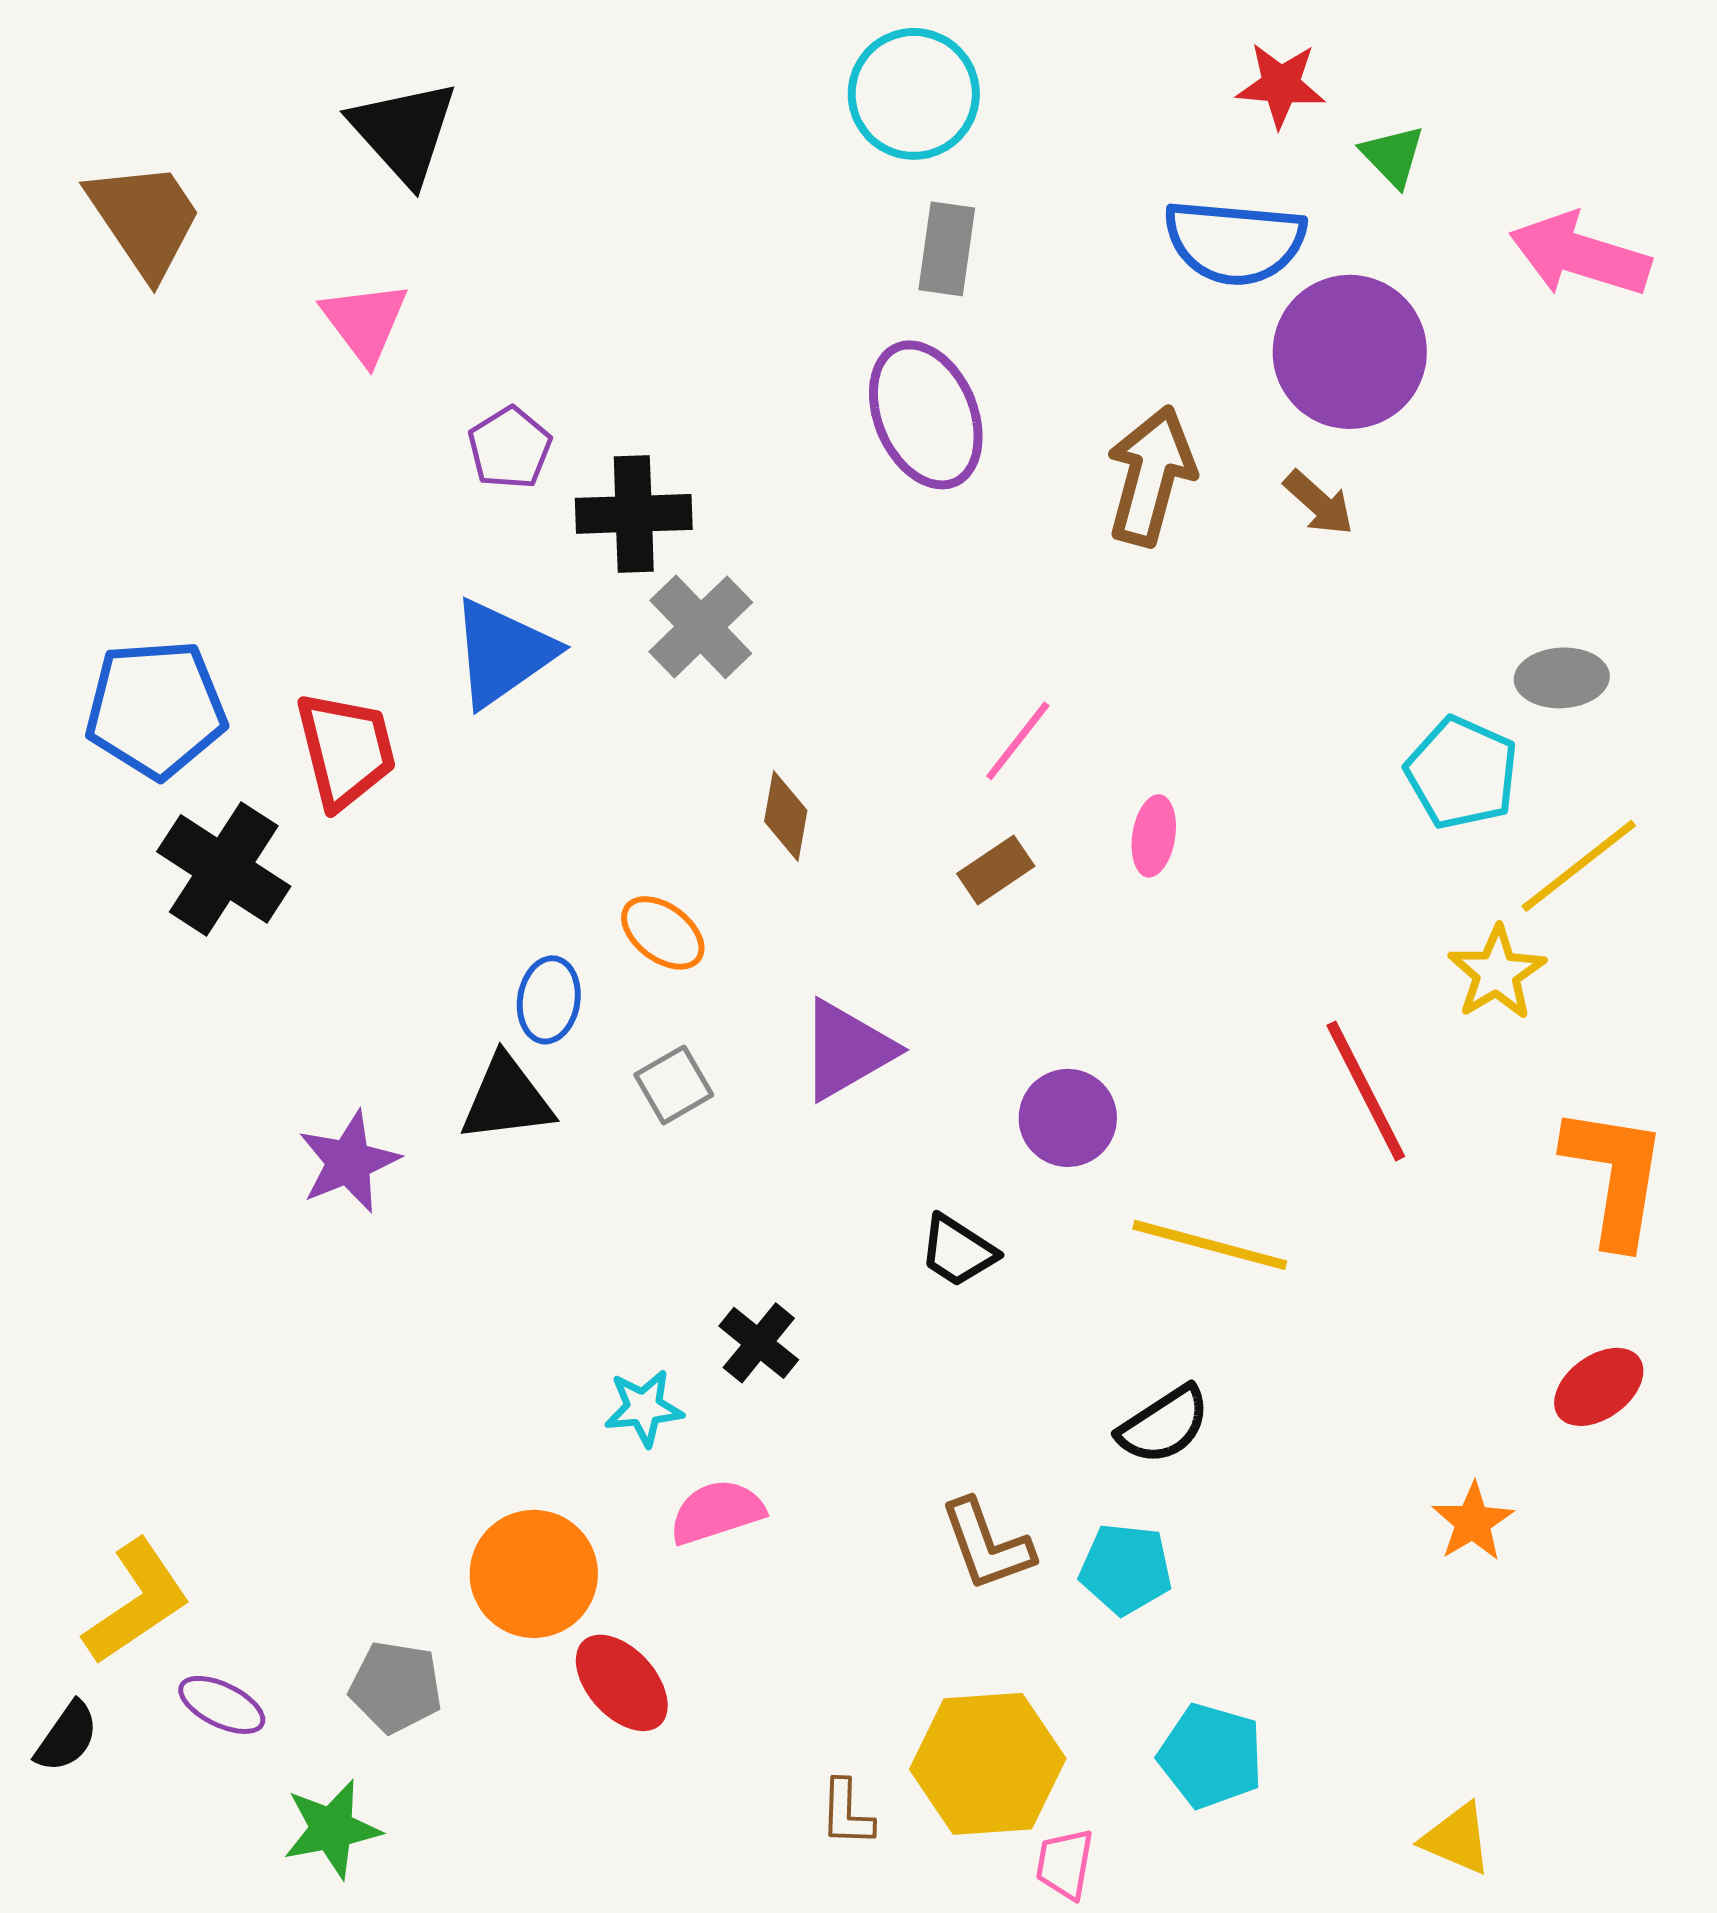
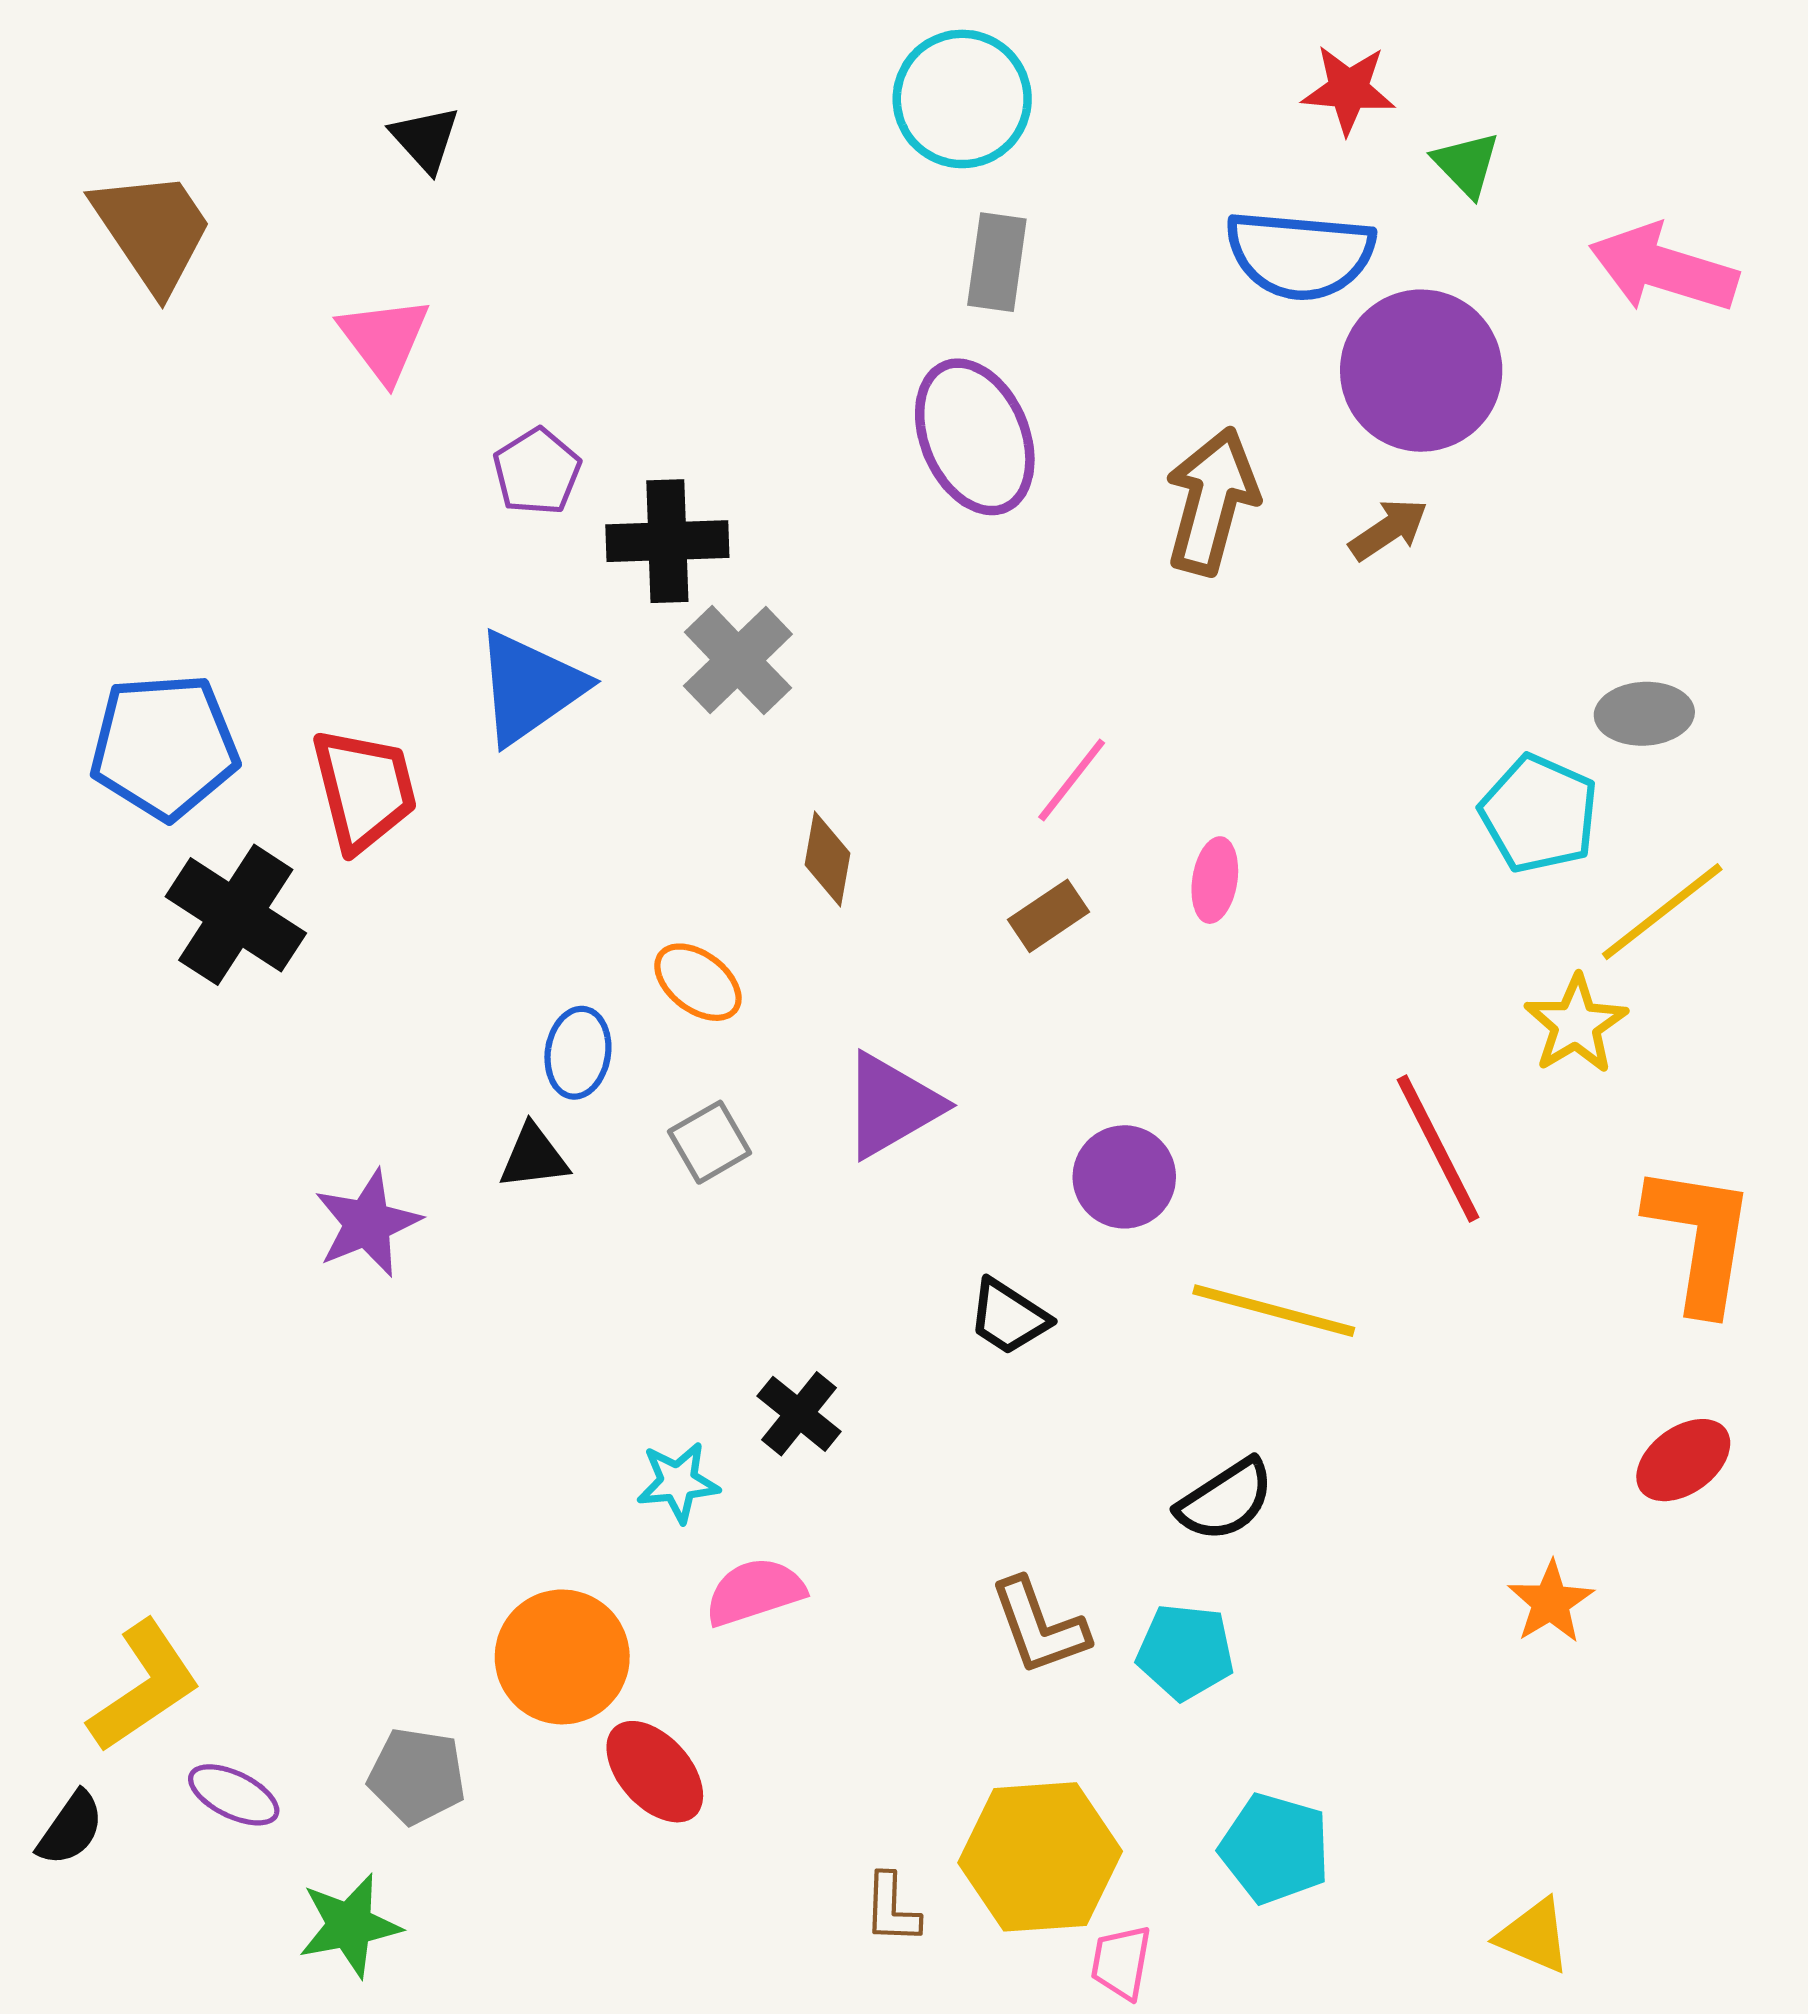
black triangle: (404, 132) -> (425, 139), size x0.6
brown arrow: (1319, 503) -> (1389, 530), turned -76
black triangle: (507, 1099) -> (534, 1157), size x0.7

